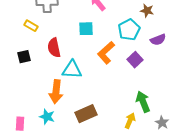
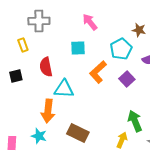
yellow rectangle: (31, 26) -> (23, 45), turned 40
brown rectangle: (86, 114) -> (78, 133), turned 50

